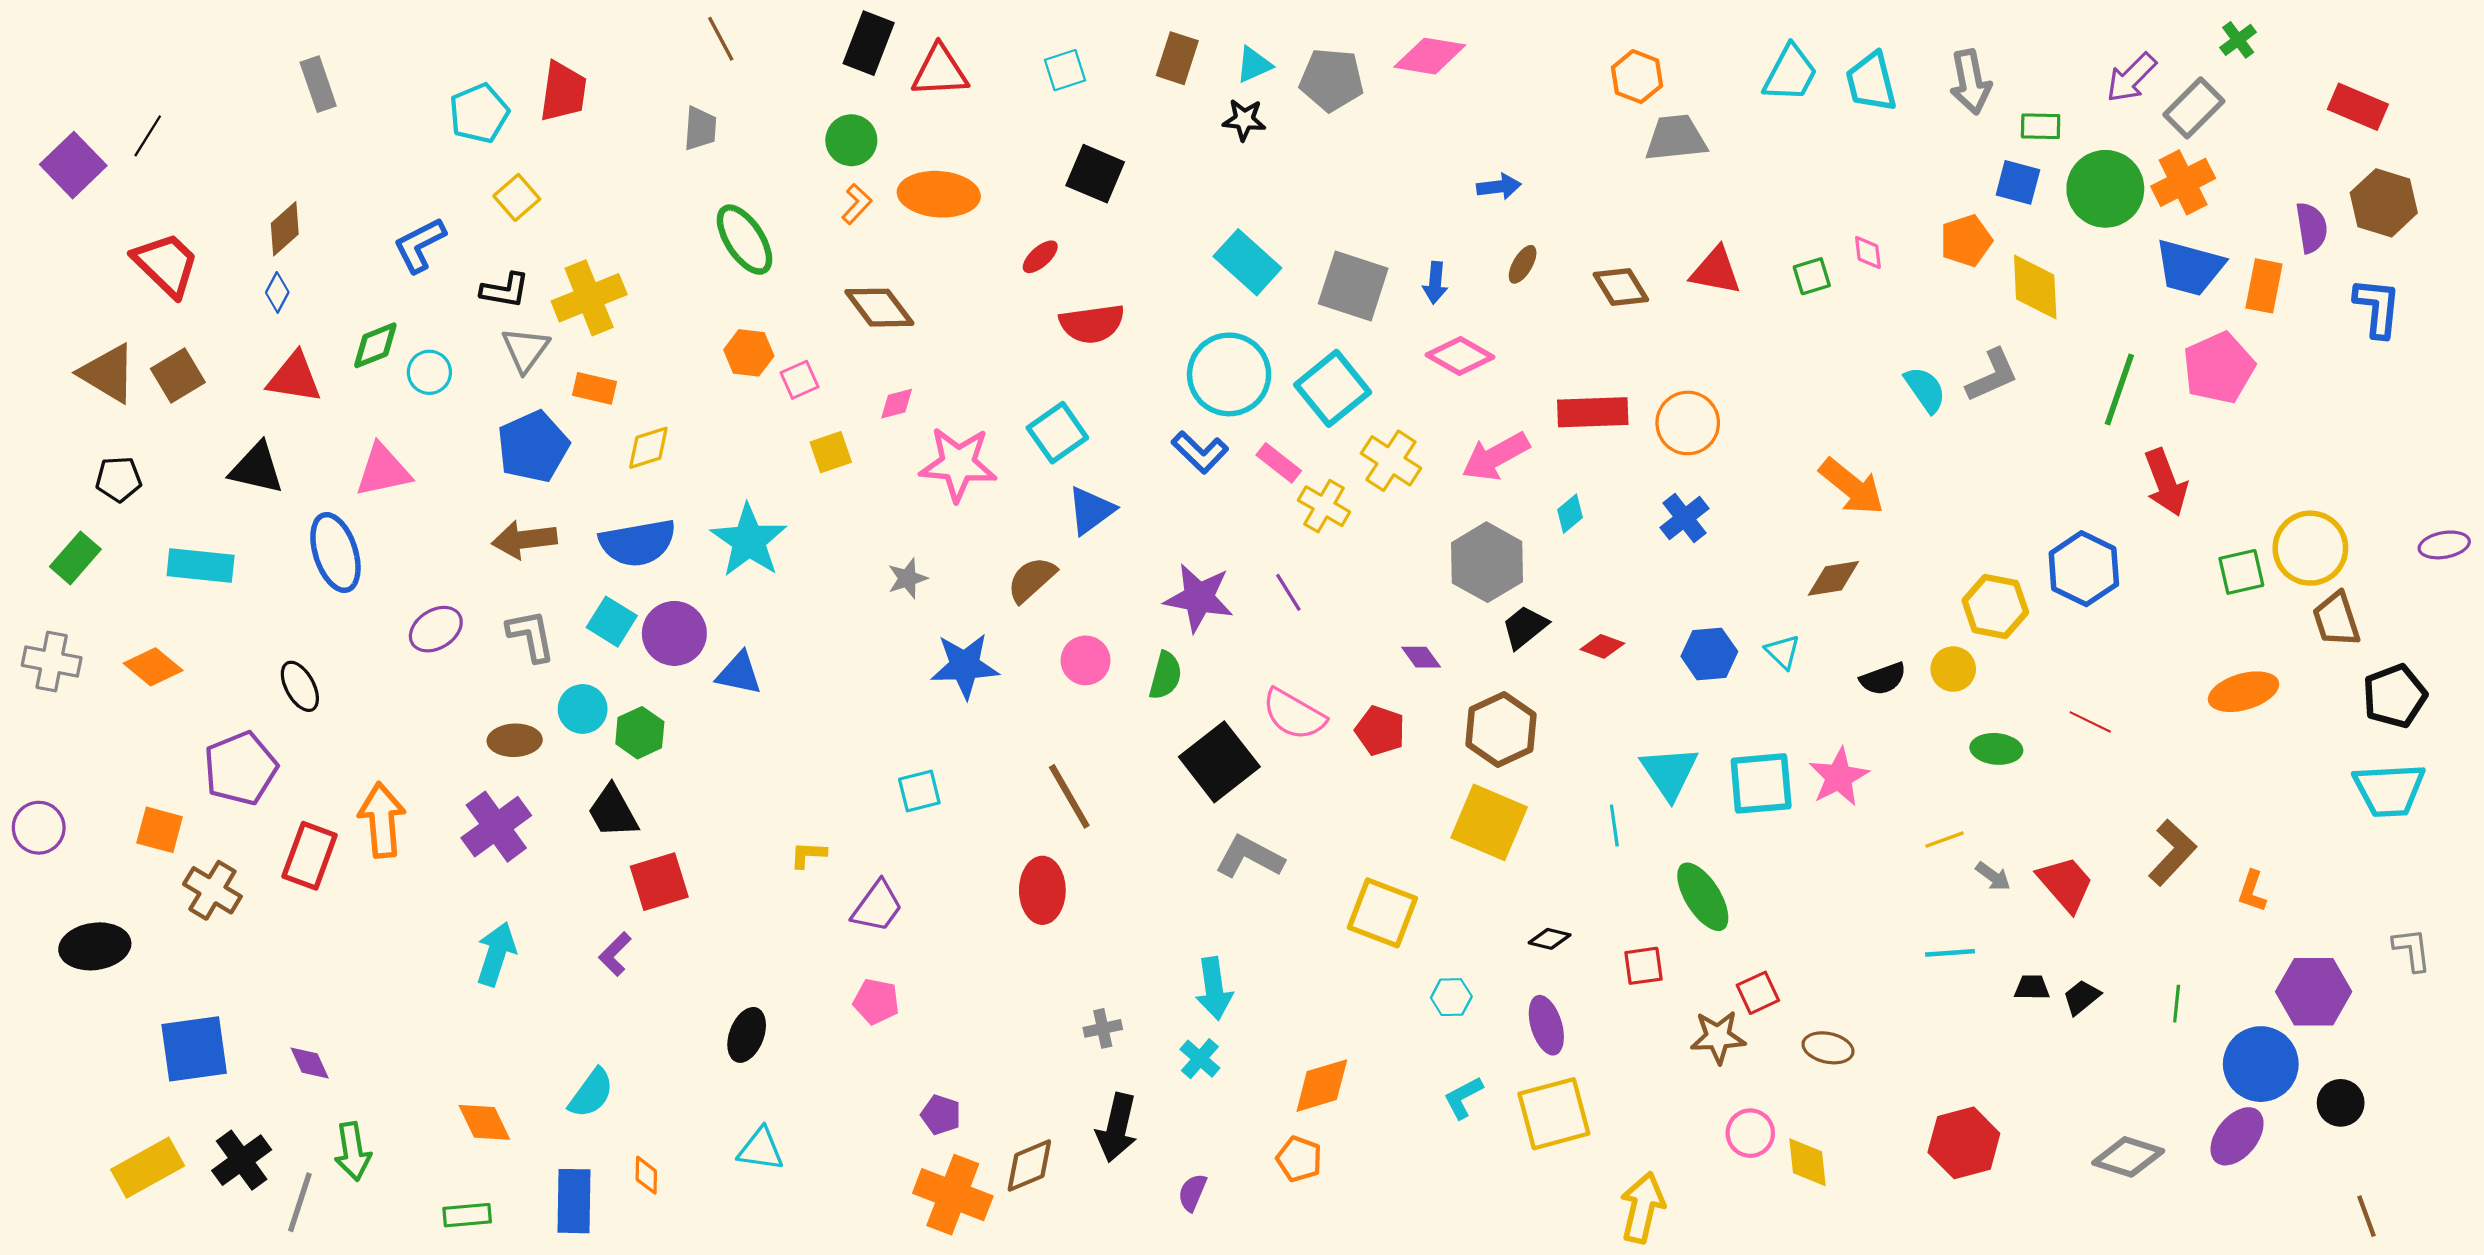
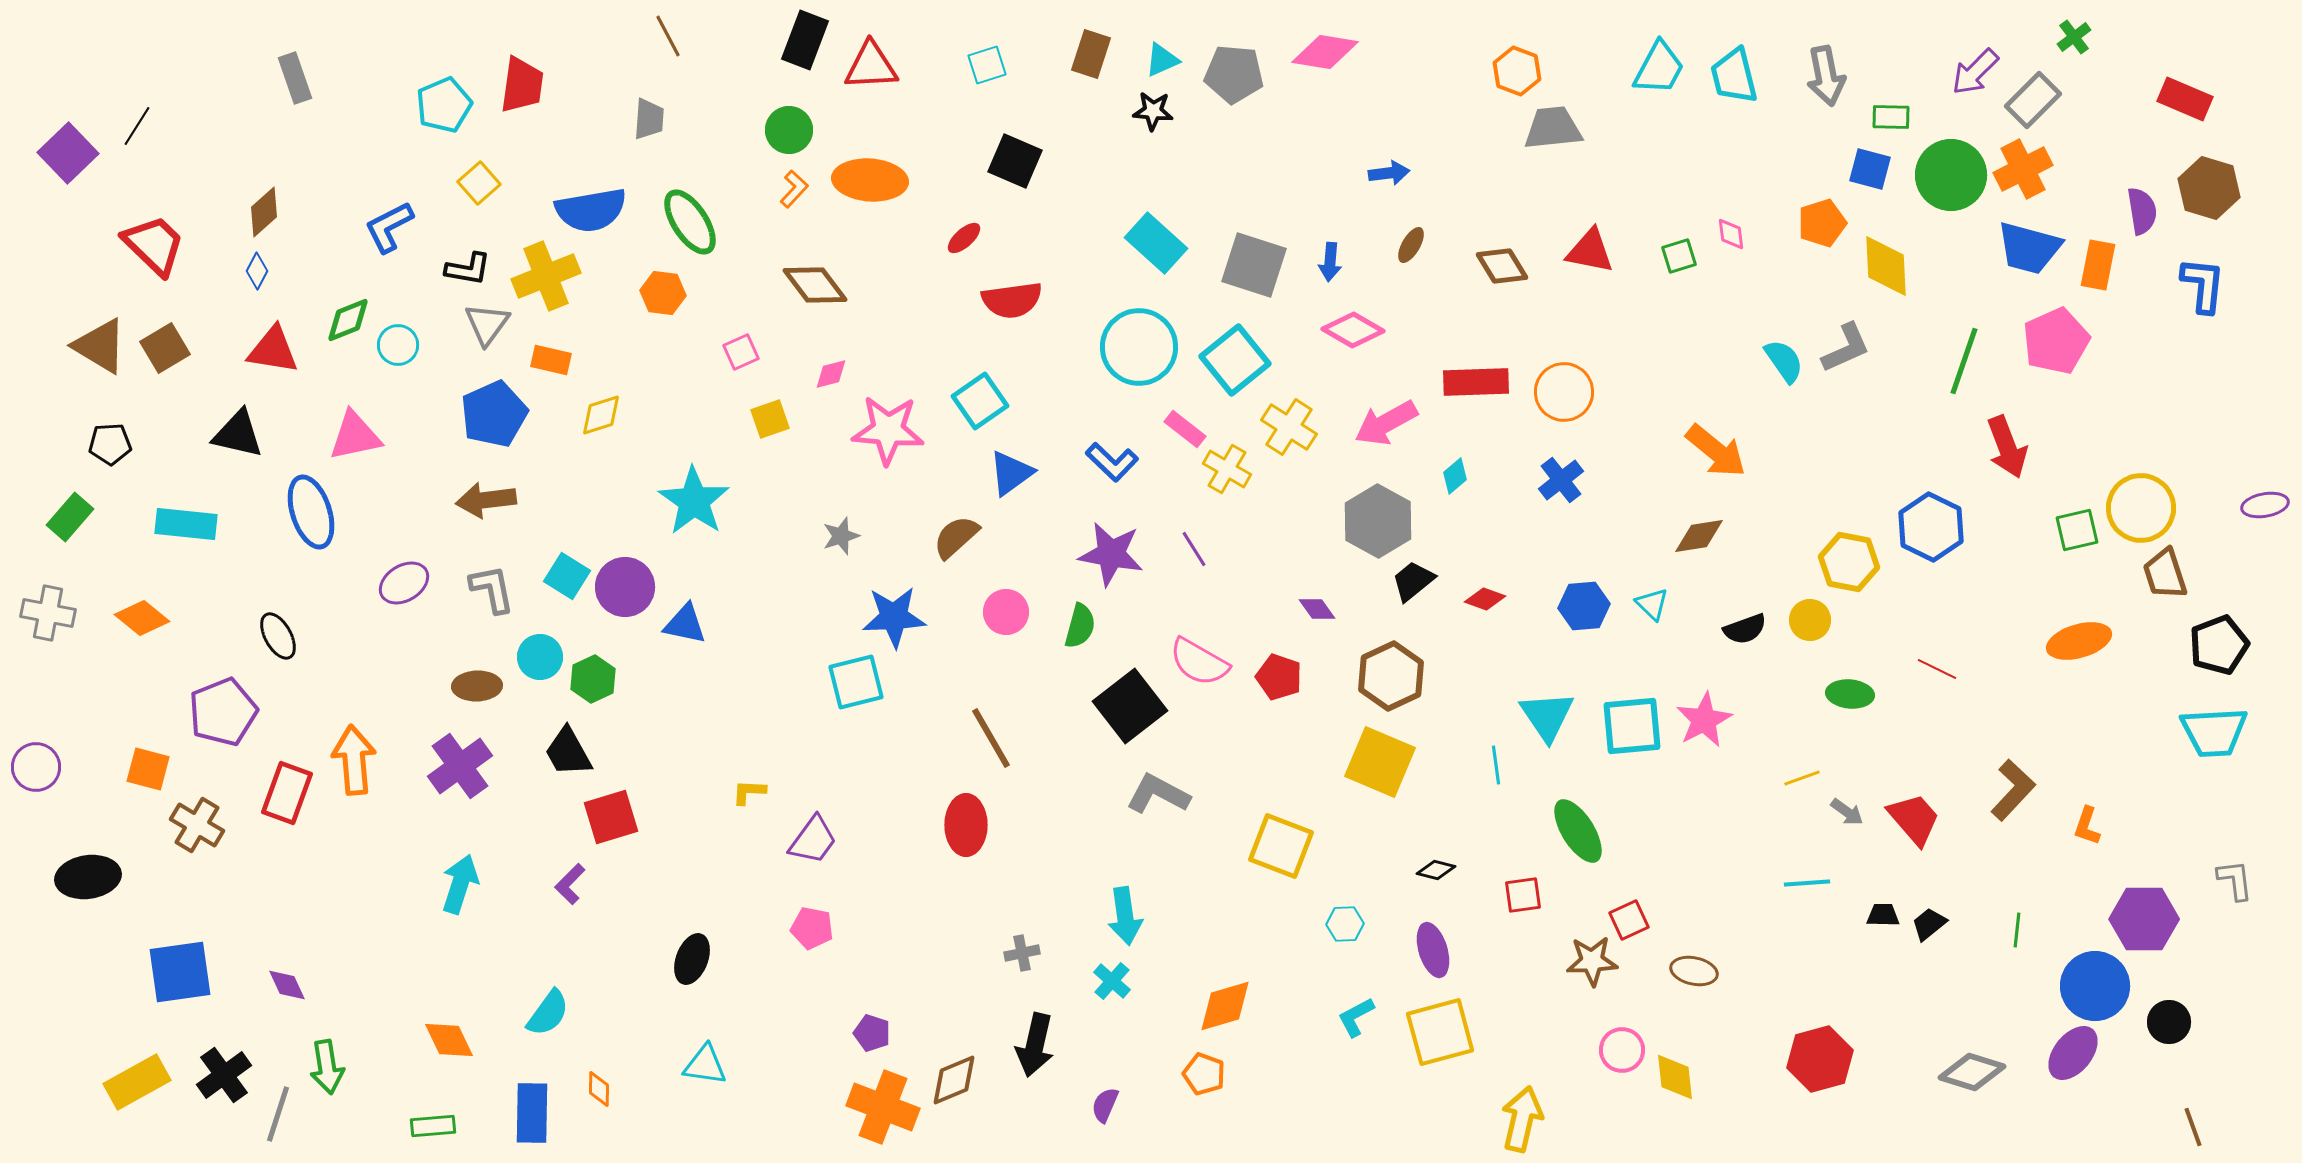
orange hexagon: (749, 353) -> (663, 293), moved
blue L-shape: (1200, 452) -> (1112, 462), moved
blue semicircle: (638, 543) -> (591, 210), moved
cyan square: (919, 791) -> (856, 682), moved, size x1.4

